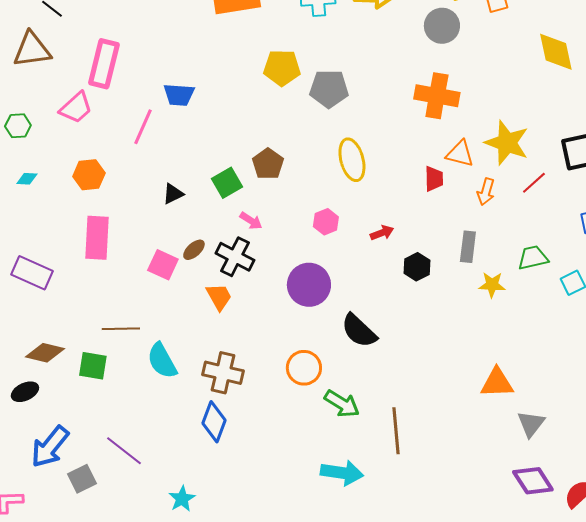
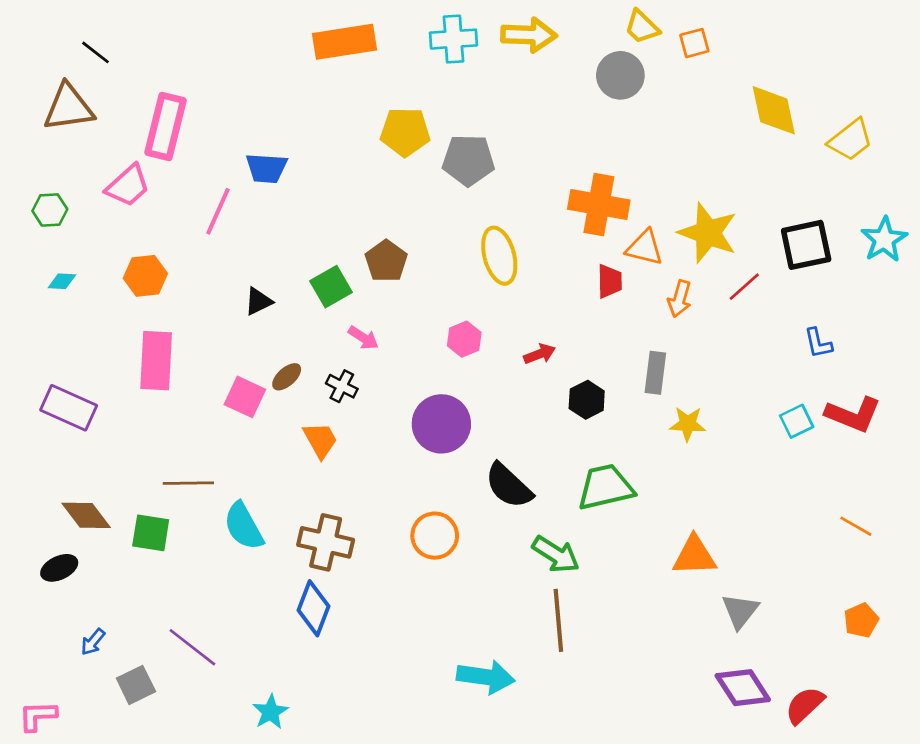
orange cross: (437, 96) -> (599, 205), moved
black cross: (235, 257) -> (342, 386), size x0.6
green trapezoid: (533, 258) -> (606, 487), moved, size x1.4
brown diamond: (45, 353) -> (86, 515), turned 39
green arrow: (342, 404) -> (556, 554), moved
blue arrow: (50, 447) -> (93, 642), size x0.5

